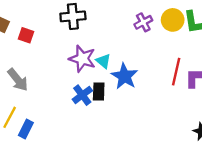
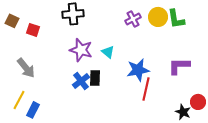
cyan triangle: (103, 61) -> (108, 52), moved
red line: (176, 72) -> (146, 89), moved
blue star: (125, 76) -> (138, 70), moved, turned 30

